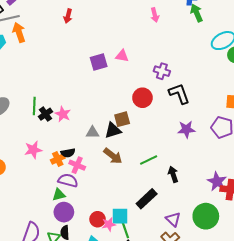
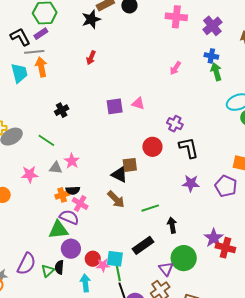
pink arrow: (155, 15) -> (175, 68), turned 40
green line: (34, 106) -> (46, 140), turned -66
black cross: (45, 114) -> (62, 110), moved
pink star: (63, 114) -> (72, 161), moved
black triangle: (113, 130) -> (119, 175), turned 36
gray triangle: (92, 132) -> (56, 168), moved
pink star: (33, 150) -> (30, 174), moved
green triangle: (59, 195) -> (58, 230), size x1.5
purple circle: (64, 212) -> (71, 249), moved
green circle: (206, 216) -> (184, 258), moved

